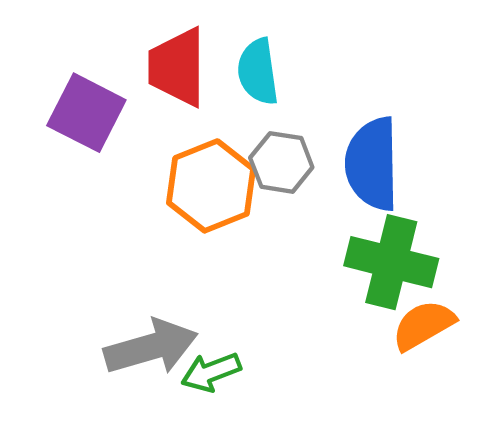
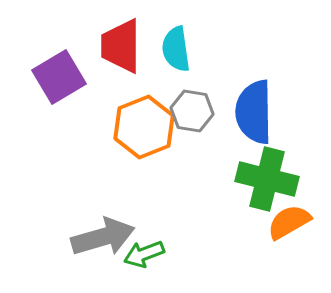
purple square: (86, 113) -> (59, 77), turned 32

